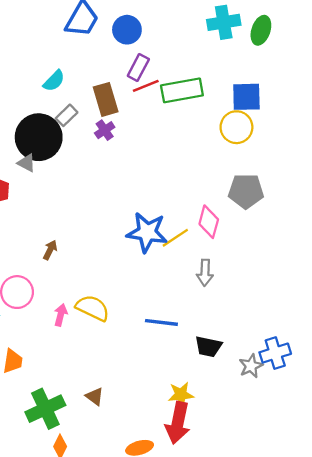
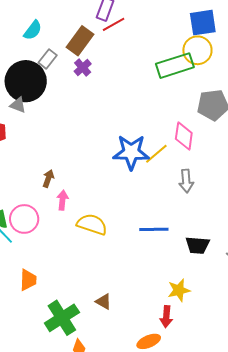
green rectangle: (182, 90) -> (175, 66), moved
brown rectangle: (106, 99) -> (80, 41), turned 60
pink arrow: (61, 315) -> (62, 200), moved
red arrow: (178, 423) -> (166, 317), moved, size x0.6

